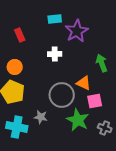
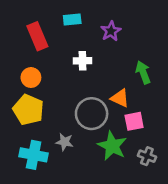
cyan rectangle: (55, 19) -> (72, 19), moved
purple star: (77, 31) -> (111, 31), size x0.7
red rectangle: (20, 35) -> (37, 36), size x1.5

